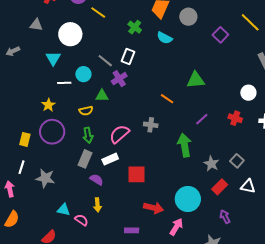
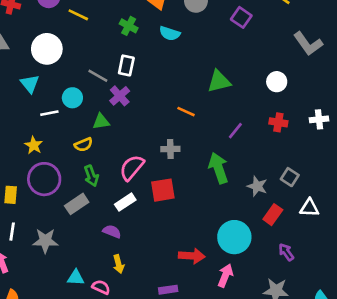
white circle: (248, 93) -> (277, 82), moved
gray rectangle: (85, 159) -> (77, 204), moved, turned 42
red square: (136, 174) -> (163, 190), moved

